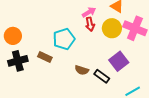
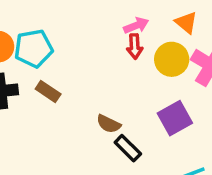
cyan pentagon: (64, 39) -> (33, 48), moved
black rectangle: (102, 76) -> (128, 148), moved

